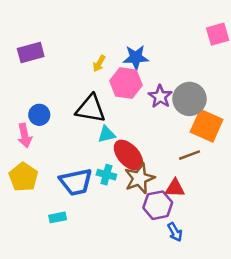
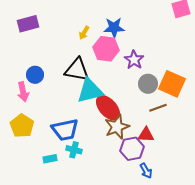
gray circle: (189, 99) -> (148, 84), moved, size x0.7
cyan triangle: (106, 134) -> (90, 91), size x1.8
cyan cross: (106, 175) -> (74, 150), moved

